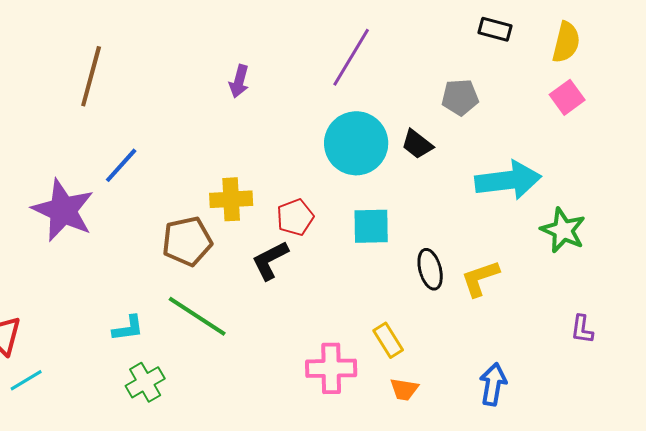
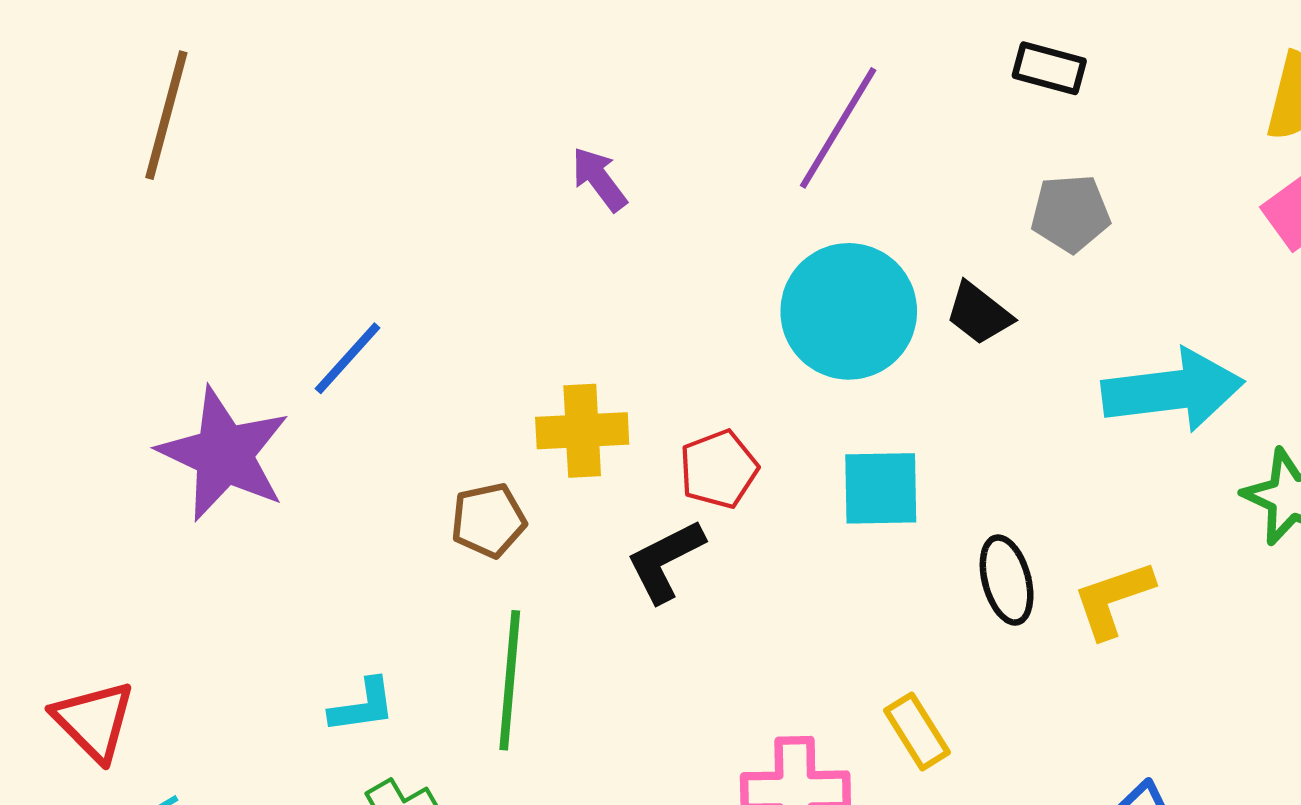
black rectangle: (495, 29) -> (1049, 68), moved
brown line: (91, 76) -> (166, 115), moved
purple arrow: (239, 81) -> (599, 179), turned 128
brown pentagon: (187, 241) -> (488, 520), size x0.7
green line: (197, 316) -> (510, 680), turned 62

